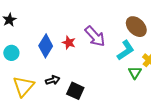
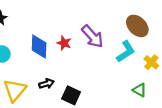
blue diamond: (46, 46) -> (39, 47), turned -30
green triangle: (135, 73) -> (140, 90), moved, turned -32

